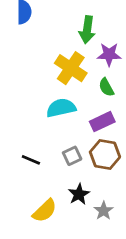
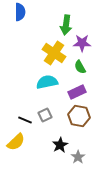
gray square: (72, 156) -> (45, 115), moved
yellow semicircle: (45, 211) -> (16, 142), moved

